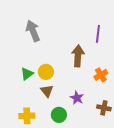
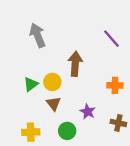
purple line: (98, 34) -> (112, 39), turned -48
brown arrow: (78, 56) -> (75, 64), moved
orange cross: (101, 75) -> (115, 85), turned 32

